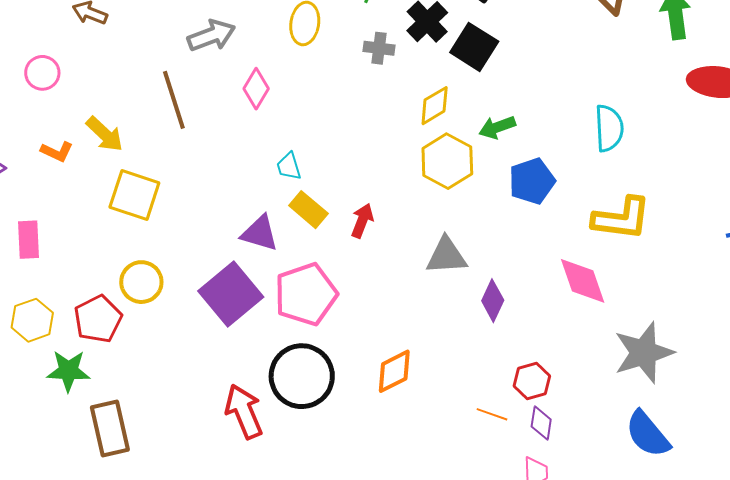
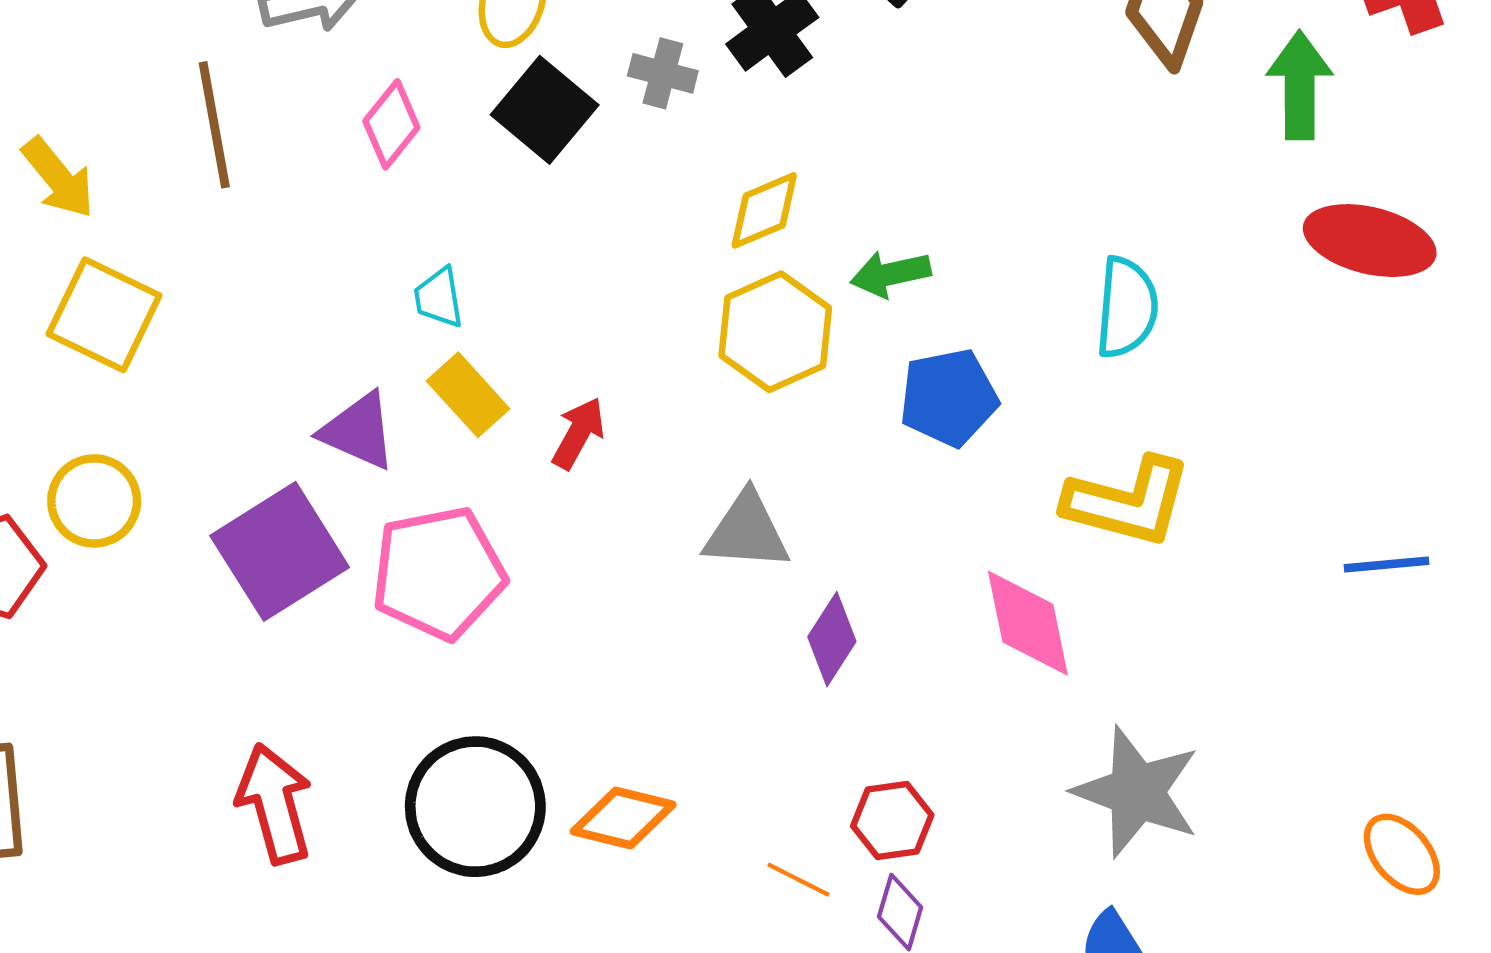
black square: (474, 47) -> (545, 110), moved
gray star: (644, 353) -> (1137, 792), turned 30
orange diamond: (394, 371) -> (623, 818), moved, turned 33
black circle: (302, 376) -> (475, 807), moved

